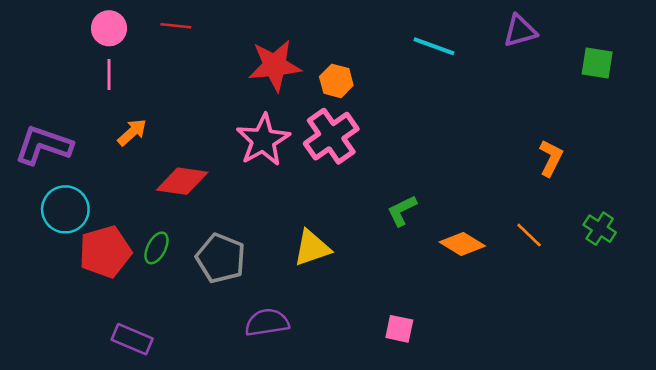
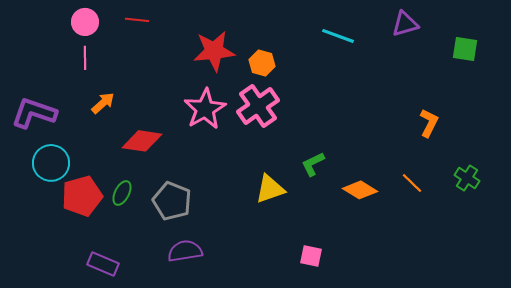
yellow triangle: (312, 248) -> (270, 189), moved
purple semicircle: (267, 322) -> (185, 251), moved

